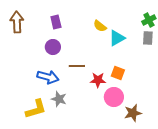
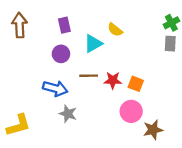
cyan triangle: (117, 38) -> (93, 44), moved
red star: (98, 80) -> (113, 80), moved
yellow L-shape: (36, 109) -> (18, 125), moved

